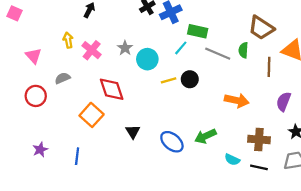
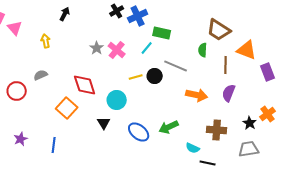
pink cross: (92, 50) -> (117, 50), moved
gray line: (218, 54) -> (176, 66), moved
pink triangle: (33, 56) -> (15, 28), moved
cyan circle: (147, 59) -> (117, 100), moved
purple semicircle: (284, 102) -> (229, 93), moved
black line: (259, 167) -> (208, 163), moved

